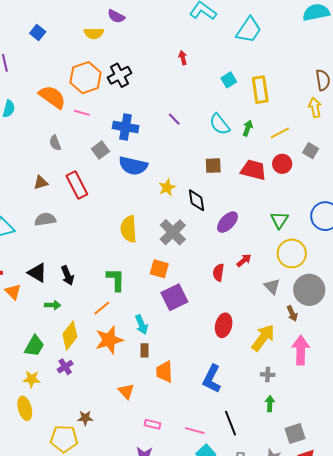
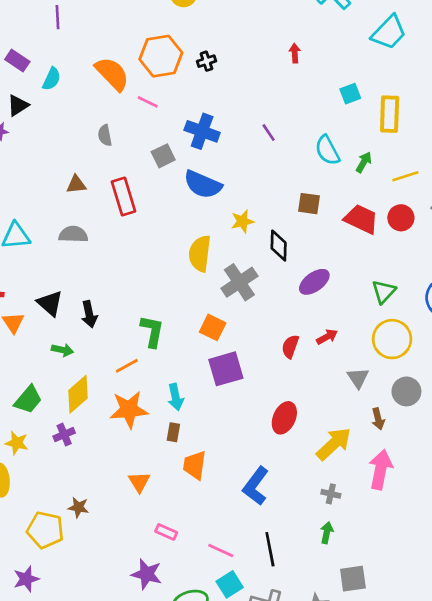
black cross: (119, 75) -> (206, 61), size x0.6
yellow semicircle: (129, 229) -> (200, 254), moved
gray circle: (309, 290) -> (406, 391), size x0.7

